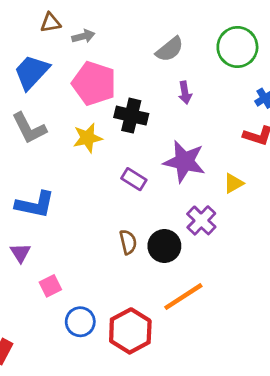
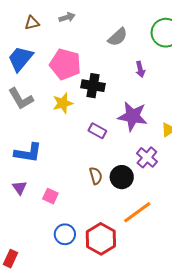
gray arrow: (83, 36) -> (67, 17), moved
purple arrow: (185, 93) -> (140, 69), moved
pink square: (50, 286) -> (50, 196), moved, turned -35

